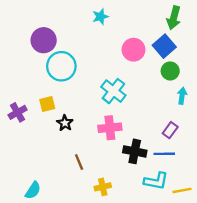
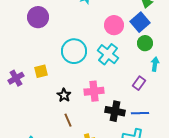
cyan circle: (61, 66) -> (74, 51), moved
cyan cross: (113, 91) -> (108, 54), moved
black star: (65, 123) -> (64, 95), moved
purple rectangle: (170, 130) -> (139, 83), moved

